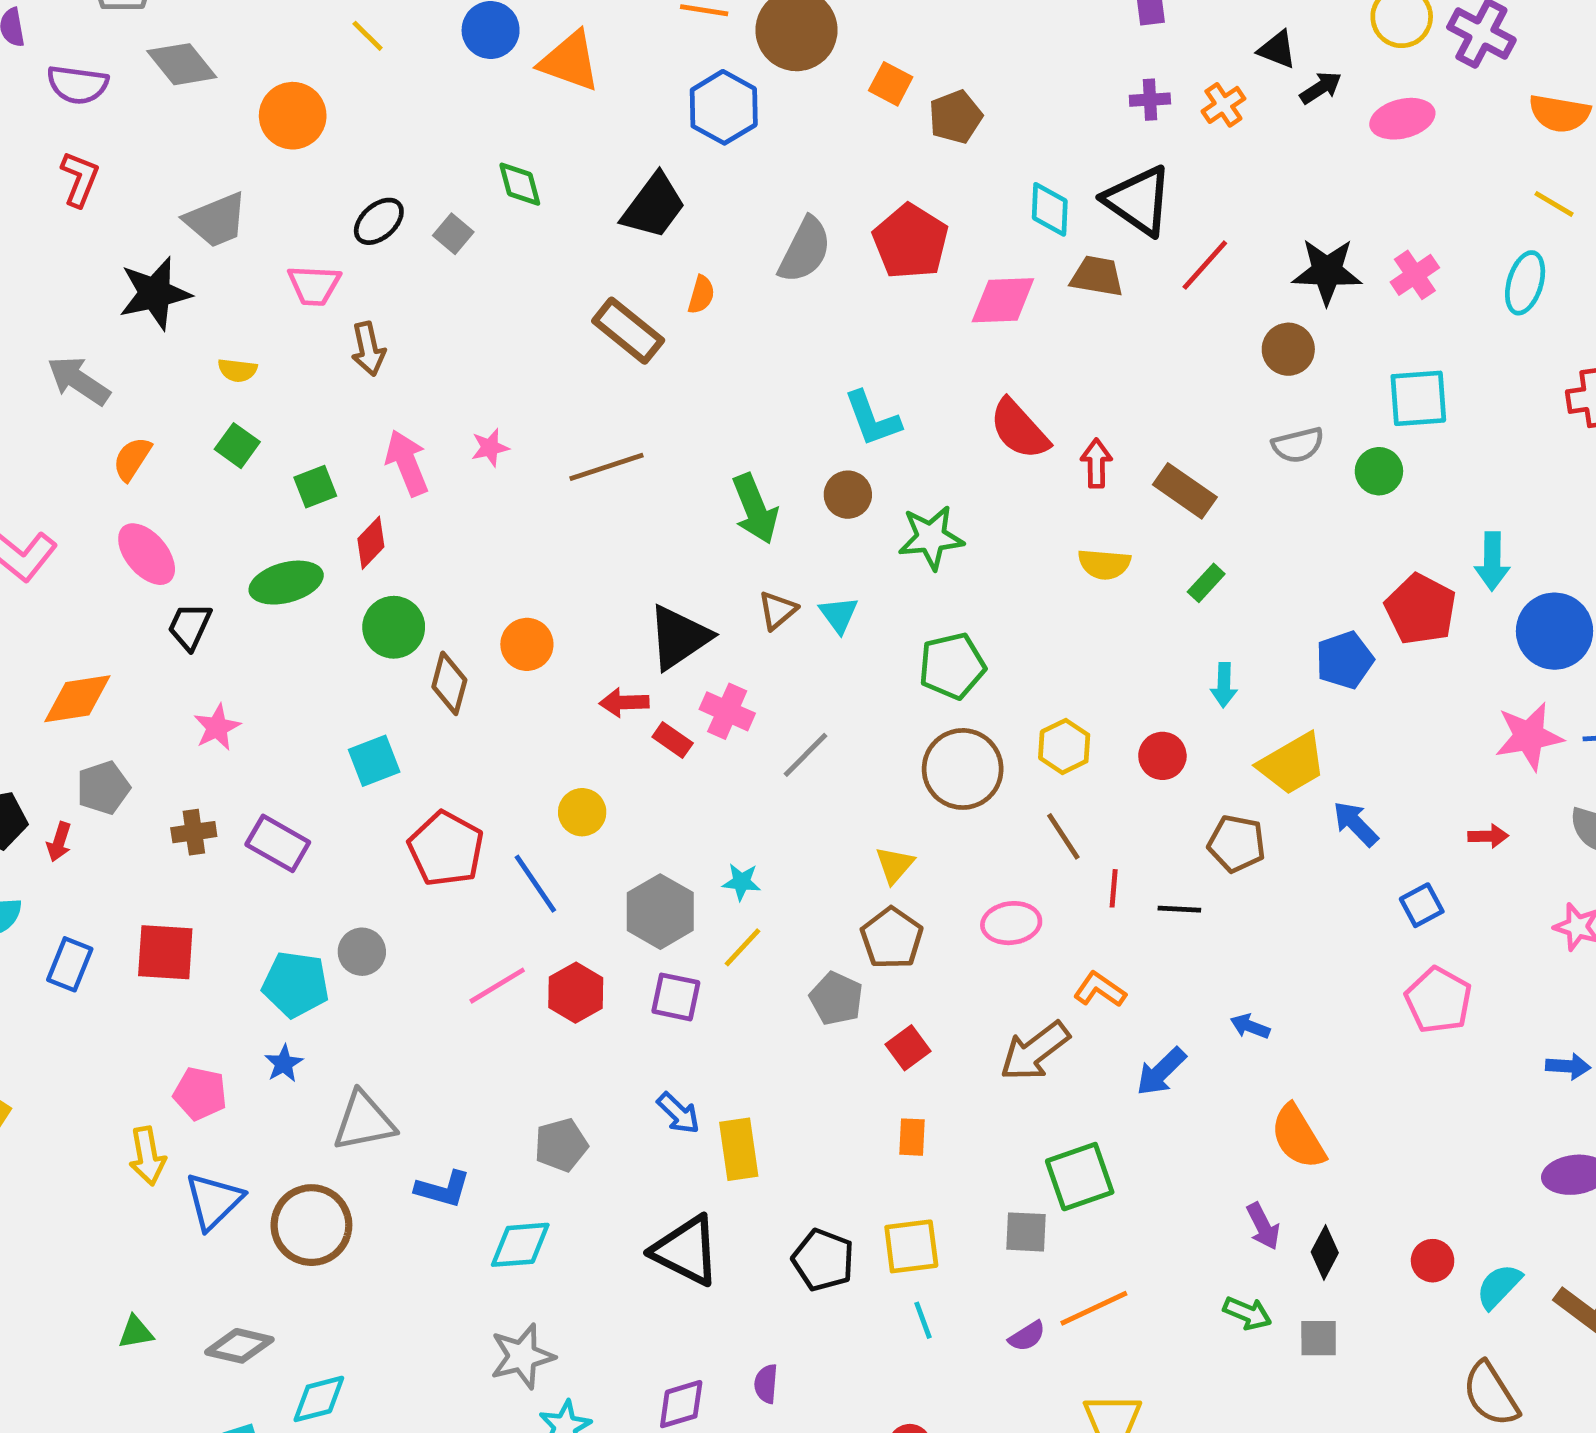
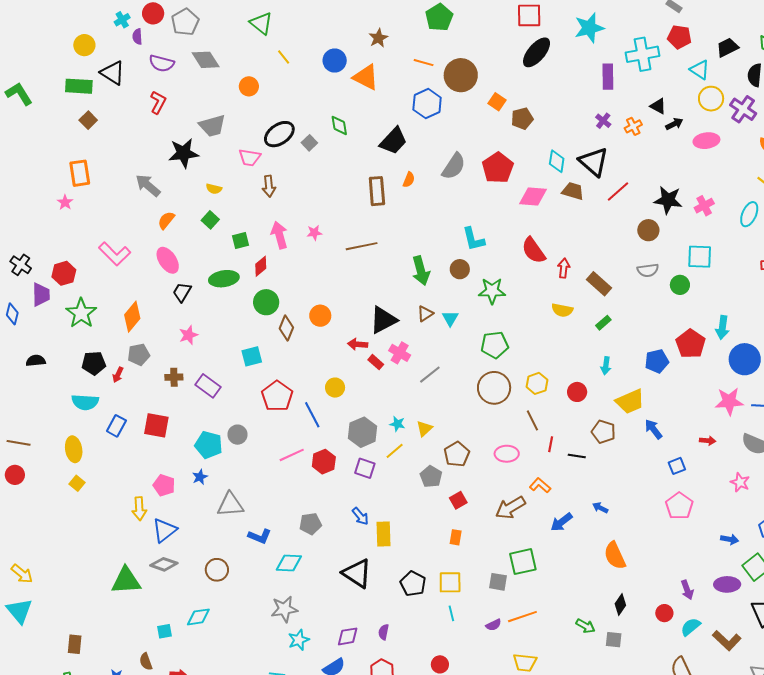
purple cross: (1150, 100) -> (603, 121), turned 35
orange circle: (293, 116) -> (249, 86), size x0.7
black ellipse: (379, 221) -> (279, 134), size x1.4
brown rectangle: (628, 331) -> (377, 191), turned 40
orange diamond: (77, 699) -> (132, 317), turned -48
yellow triangle: (895, 865) -> (424, 429), moved
brown circle: (311, 1225) -> (217, 570), moved, size x0.7
purple arrow: (1263, 1226) -> (687, 590), moved
green triangle: (136, 1332) -> (126, 581), size x2.0
gray diamond: (239, 1346) -> (164, 564), moved

